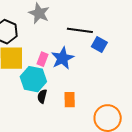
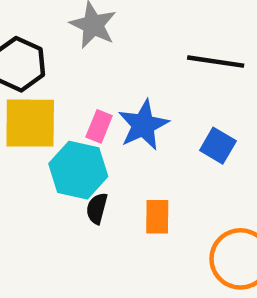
black line: (80, 30) -> (216, 62), moved
blue square: (99, 45) -> (218, 146), moved

